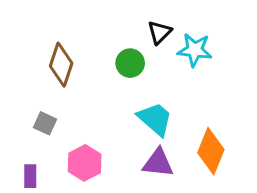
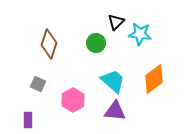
orange diamond: (211, 151) -> (154, 79), moved, turned 32
pink hexagon: (85, 163) -> (73, 100), moved

